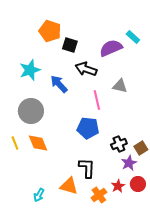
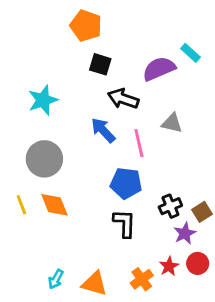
orange pentagon: (50, 31) -> (86, 26), moved
blue arrow: (59, 84) -> (103, 130), moved
black L-shape: (87, 168) -> (125, 223), moved
orange triangle: (69, 186) -> (95, 283), moved

